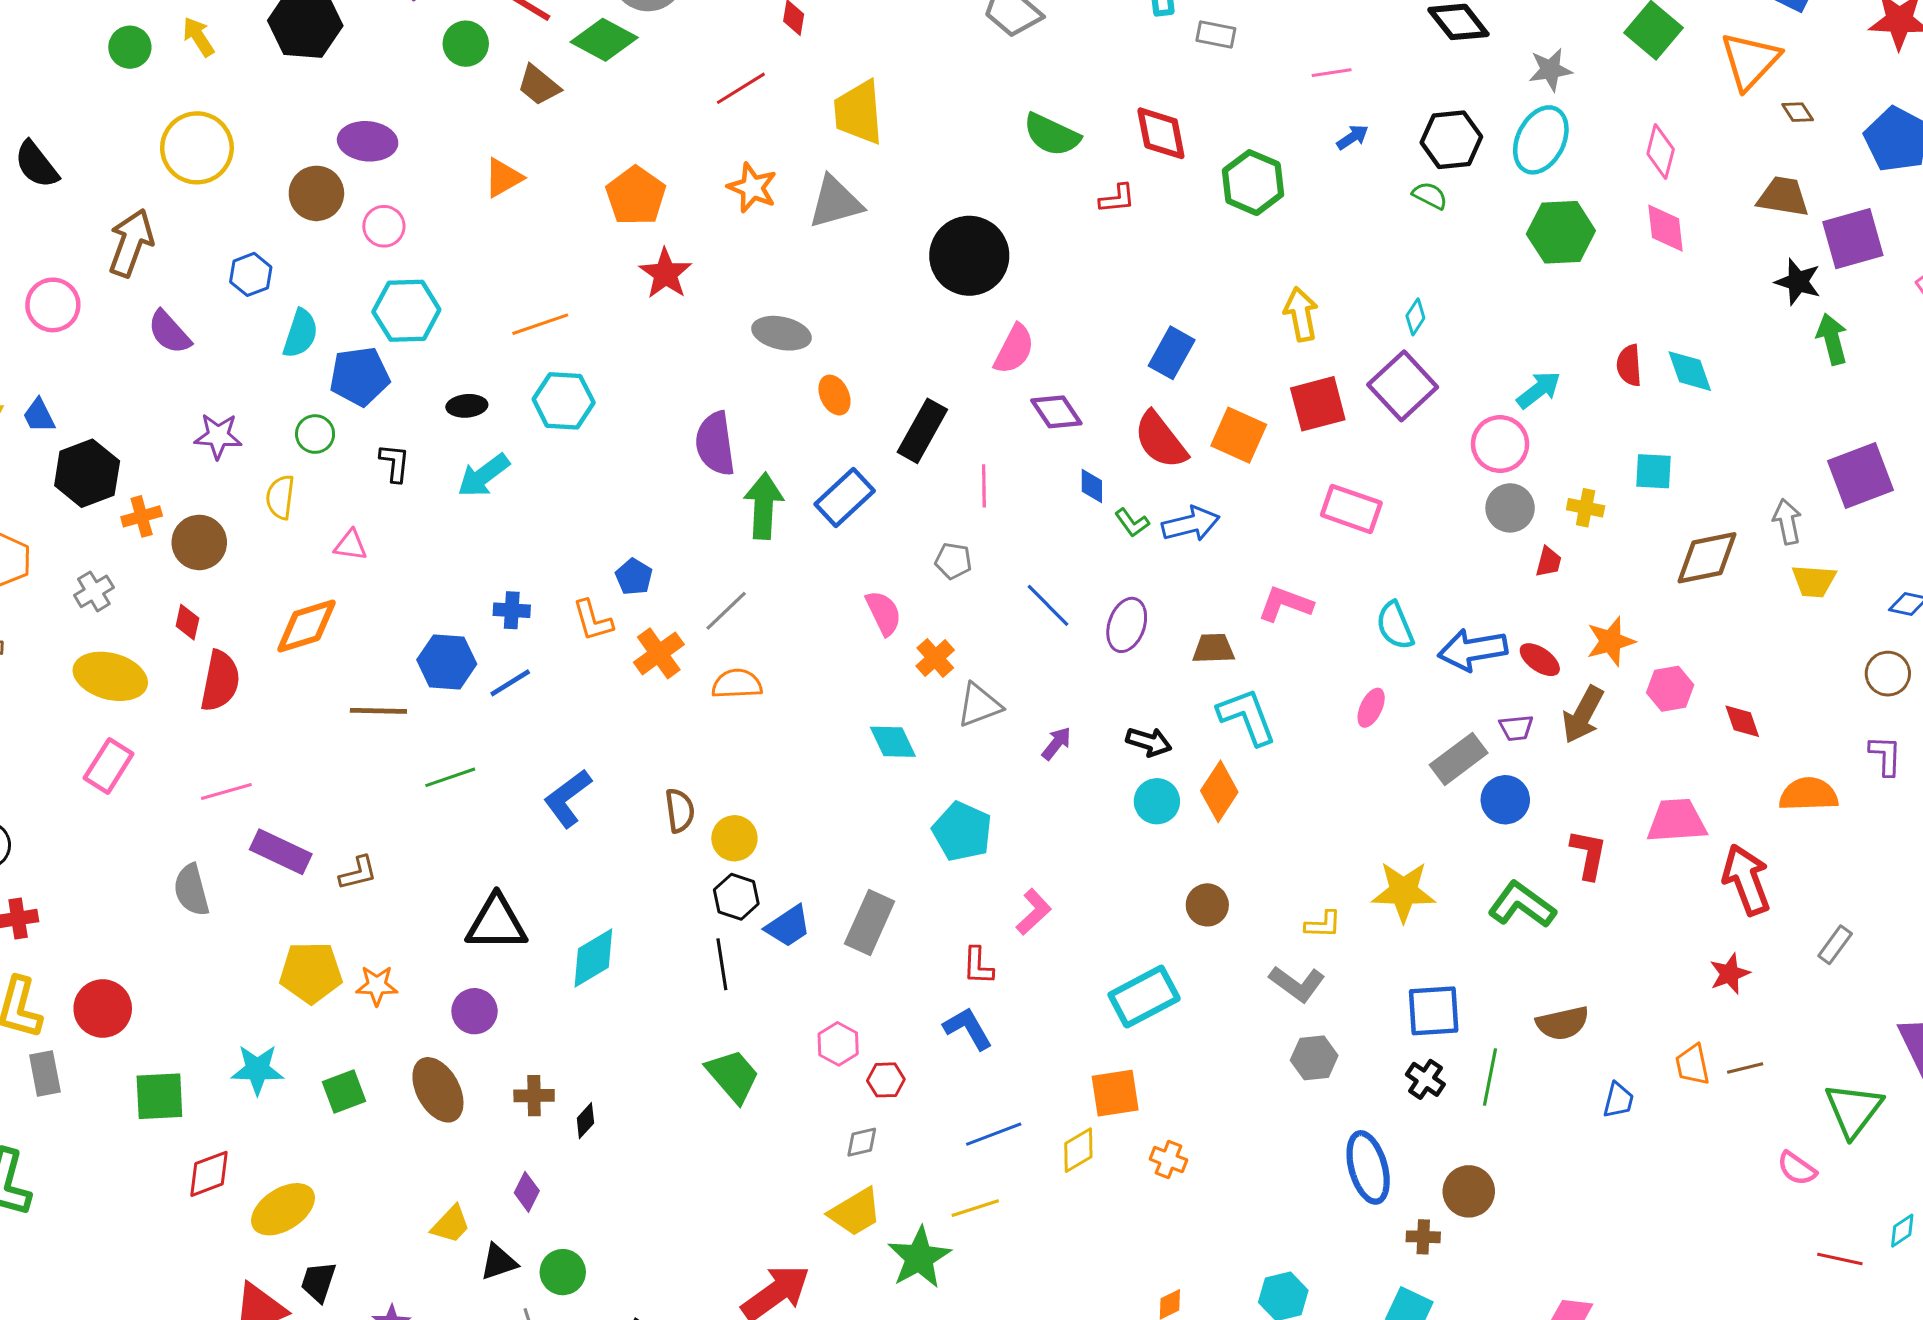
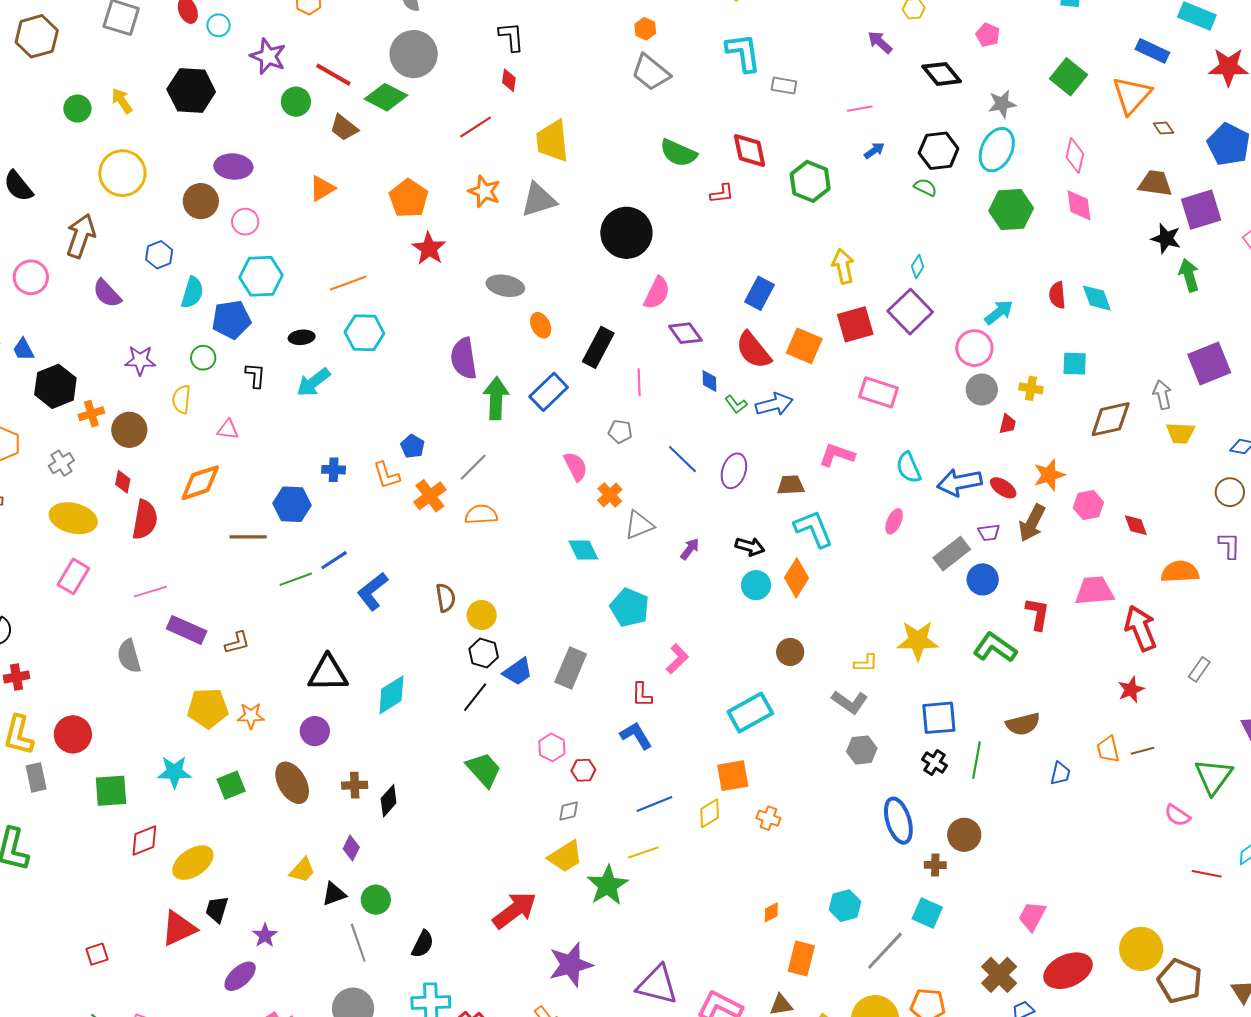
blue line: (510, 683) -> (334, 560), moved
black line: (722, 964) -> (475, 697), turned 48
black diamond: (585, 1121) -> (389, 801), size x1.4

